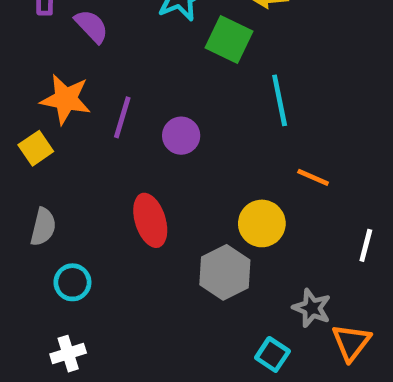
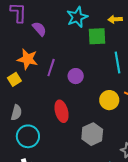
green square: (229, 40) -> (97, 36), turned -30
yellow circle: (262, 223) -> (109, 100), moved
cyan circle: (72, 282) -> (28, 136), size x1.5

